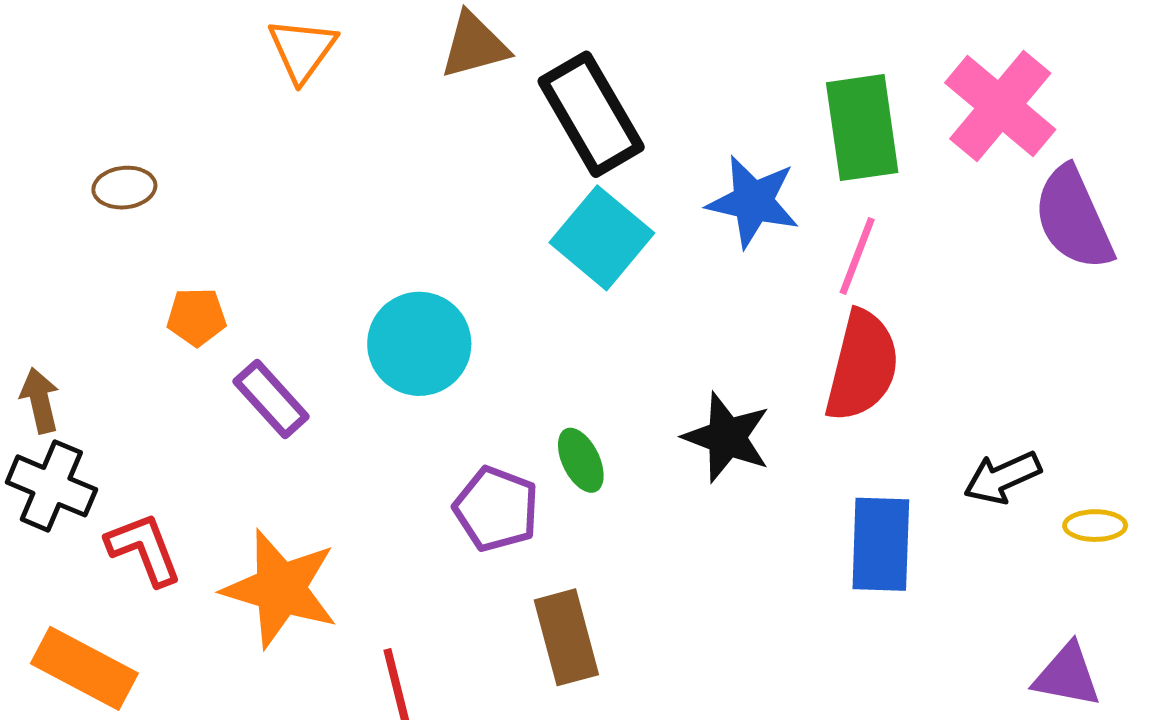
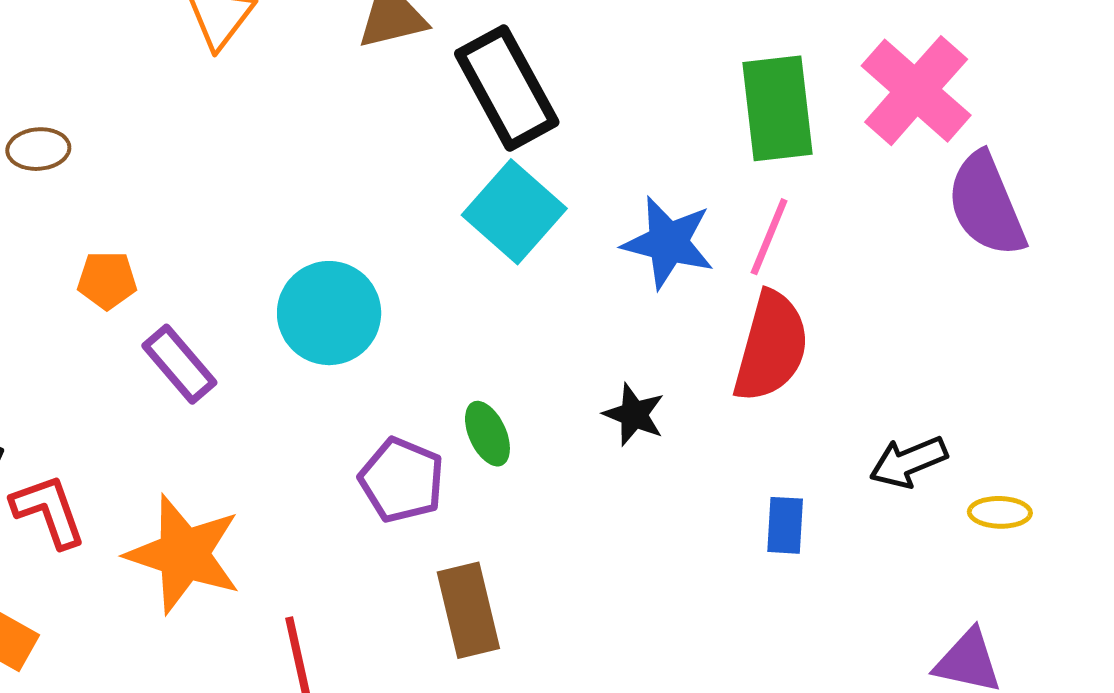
blue star: (753, 202) -> (668, 243), moved
black star: (727, 437) -> (634, 415), size x0.7
blue rectangle: (881, 544) -> (785, 525), size x0.6

